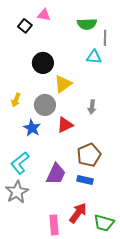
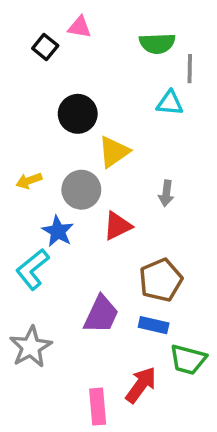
yellow arrow: (16, 100) -> (29, 181), turned 48
cyan L-shape: (20, 163) -> (33, 269), moved
green trapezoid: (104, 223) -> (188, 360), moved

